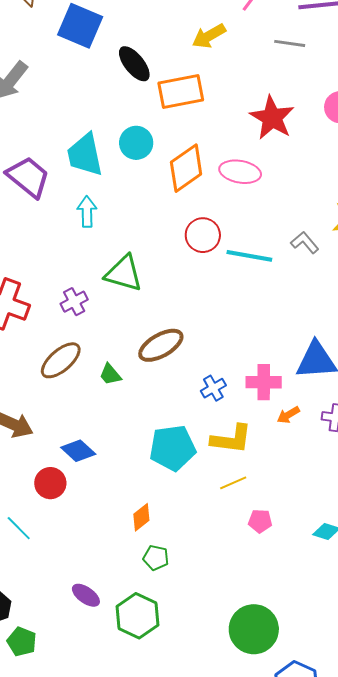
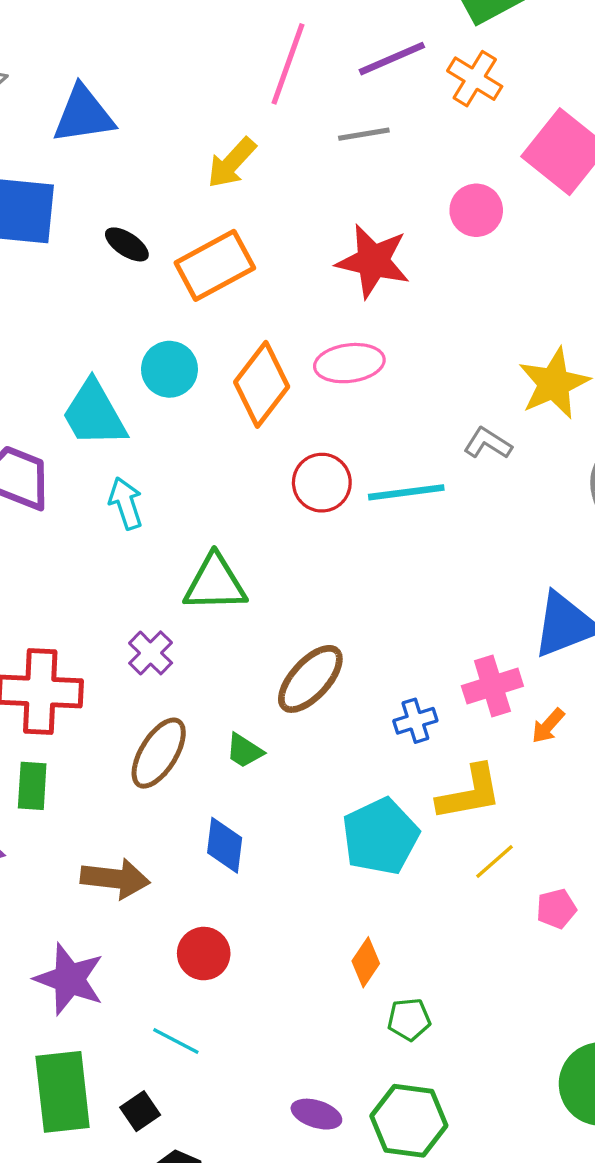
black ellipse: (134, 64) -> (127, 244), size x0.7
blue cross: (213, 388) -> (415, 721), turned 30
blue diamond: (78, 451) -> (225, 845), moved, turned 72

